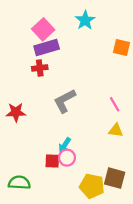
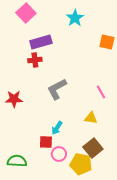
pink square: (43, 29) -> (26, 13), moved
yellow triangle: (116, 130) -> (91, 118), moved
pink circle: (67, 158) -> (59, 154), moved
brown square: (115, 178) -> (93, 148), moved, turned 36

